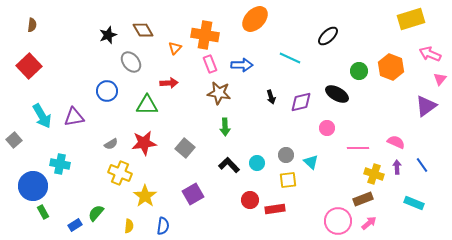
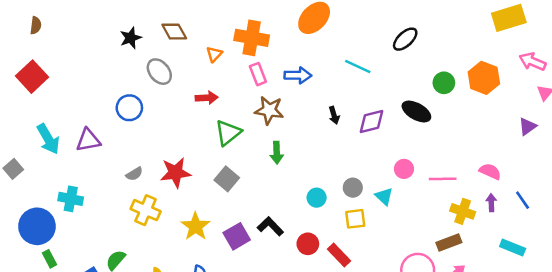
green triangle: (147, 105) -> (228, 133), moved, turned -40
purple triangle: (426, 106) -> (528, 126), size x0.7
pink circle: (327, 128) -> (404, 169), moved
black L-shape: (229, 165) -> (270, 226), moved
yellow star: (145, 196) -> (196, 226), moved
red rectangle: (275, 209) -> (339, 255), turned 54

